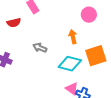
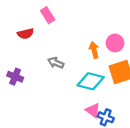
pink circle: (89, 15) -> (115, 43), moved

